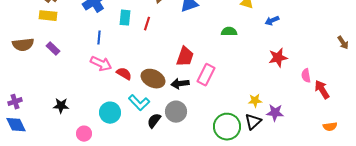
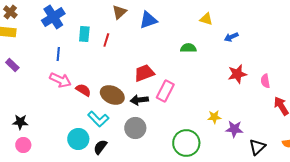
red trapezoid: (185, 57) -> (144, 73), turned -130
pink semicircle: (306, 76) -> (265, 81), moved
cyan circle: (110, 113) -> (78, 139), moved
black semicircle: (154, 121) -> (100, 147), moved
black triangle: (253, 122) -> (257, 147), moved
pink circle: (84, 134) -> (23, 145), moved

